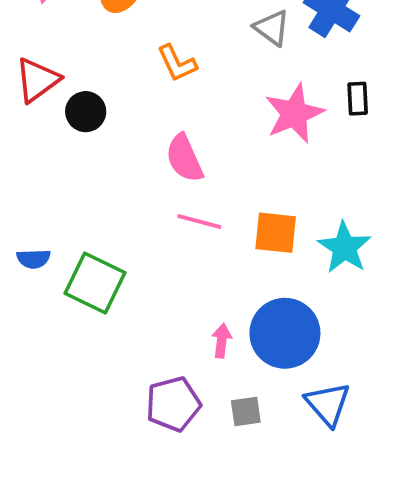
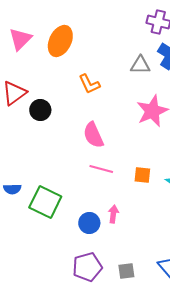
gray triangle: (272, 28) -> (140, 65), turned -35
orange square: (276, 233) -> (142, 175), size x0.7
blue circle: (285, 333) -> (89, 223), moved, size x0.6
pink arrow: (222, 341) -> (113, 214), moved

